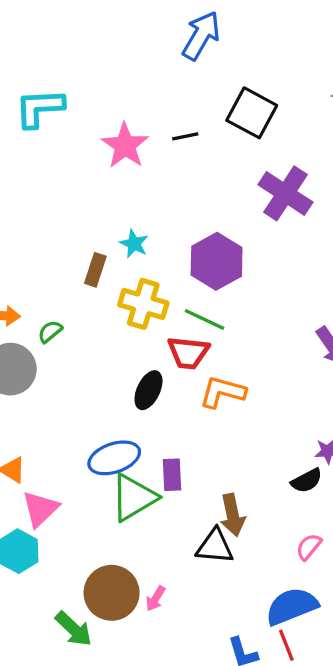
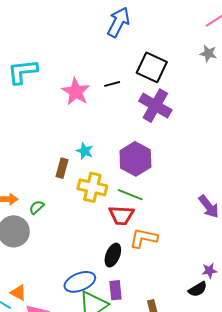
purple cross: (285, 193) -> (155, 106), moved
black ellipse: (148, 390) -> (113, 255), moved

